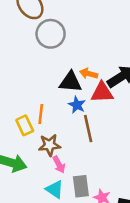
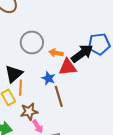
gray circle: (51, 34) -> (32, 42), moved
black triangle: (70, 82) -> (14, 74), moved, turned -42

